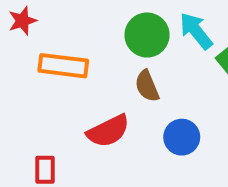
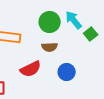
brown semicircle: (147, 86) -> (50, 47), turned -70

